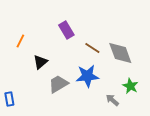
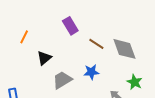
blue star: (87, 76) -> (91, 72), size x0.7

